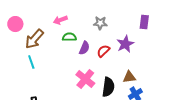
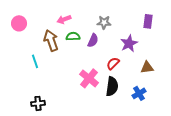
brown arrow: (34, 39) -> (51, 40), moved, turned 120
purple semicircle: (84, 48) -> (93, 40), moved
red semicircle: (103, 51) -> (113, 63), moved
brown triangle: (129, 77) -> (147, 67), moved

